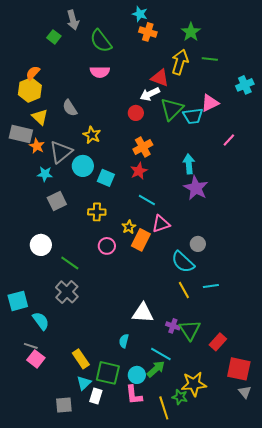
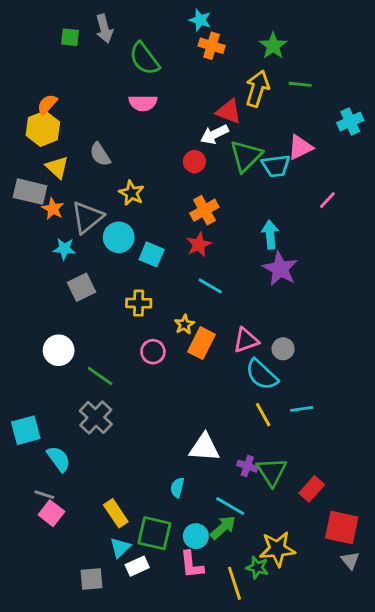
green square: (54, 37) -> (70, 37), moved, turned -32
pink triangle: (161, 224) -> (246, 340), moved
white rectangle: (96, 396) -> (137, 566), turned 49

